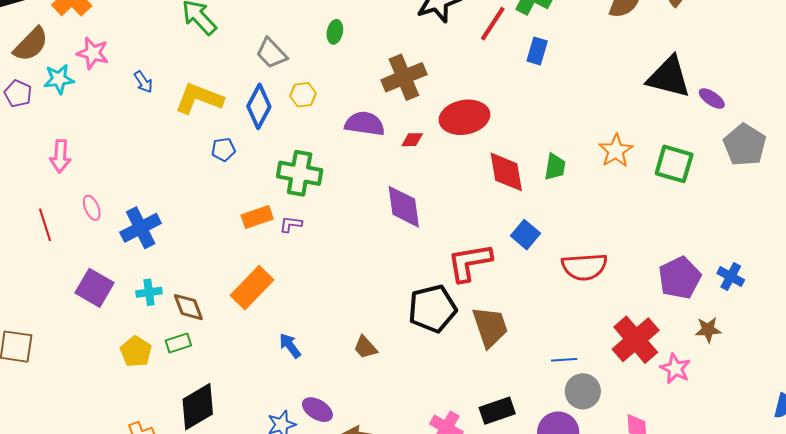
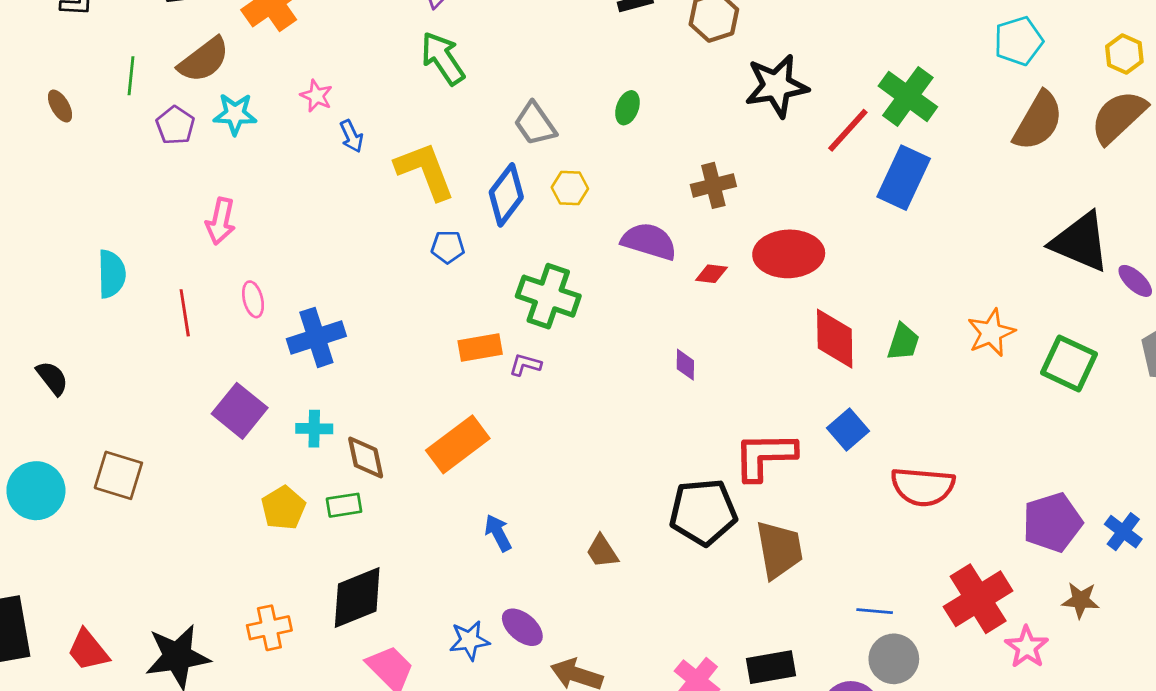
blue rectangle: (537, 51) -> (904, 178), size x1.6
pink star: (93, 53) -> (316, 96), moved, size x0.7
brown cross: (404, 77) -> (713, 185), size x0.7
yellow L-shape: (199, 98) -> (425, 171), turned 39
purple diamond: (404, 207) -> (685, 365), size x0.5

